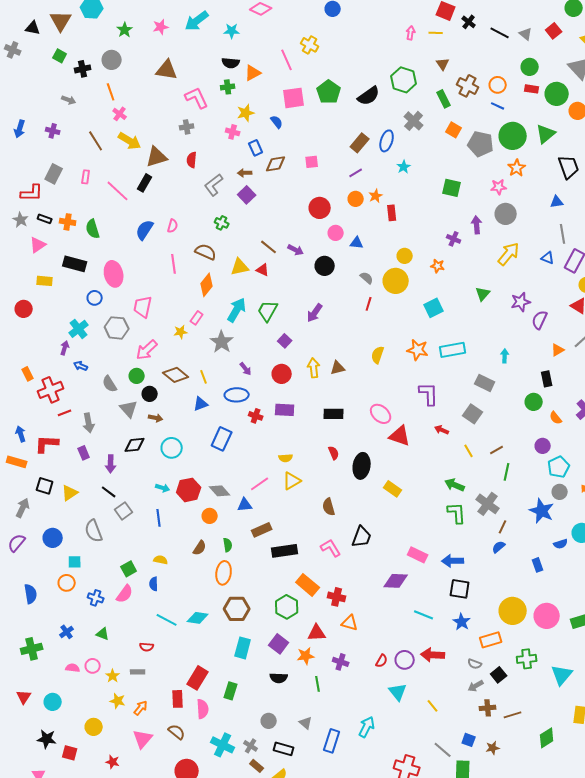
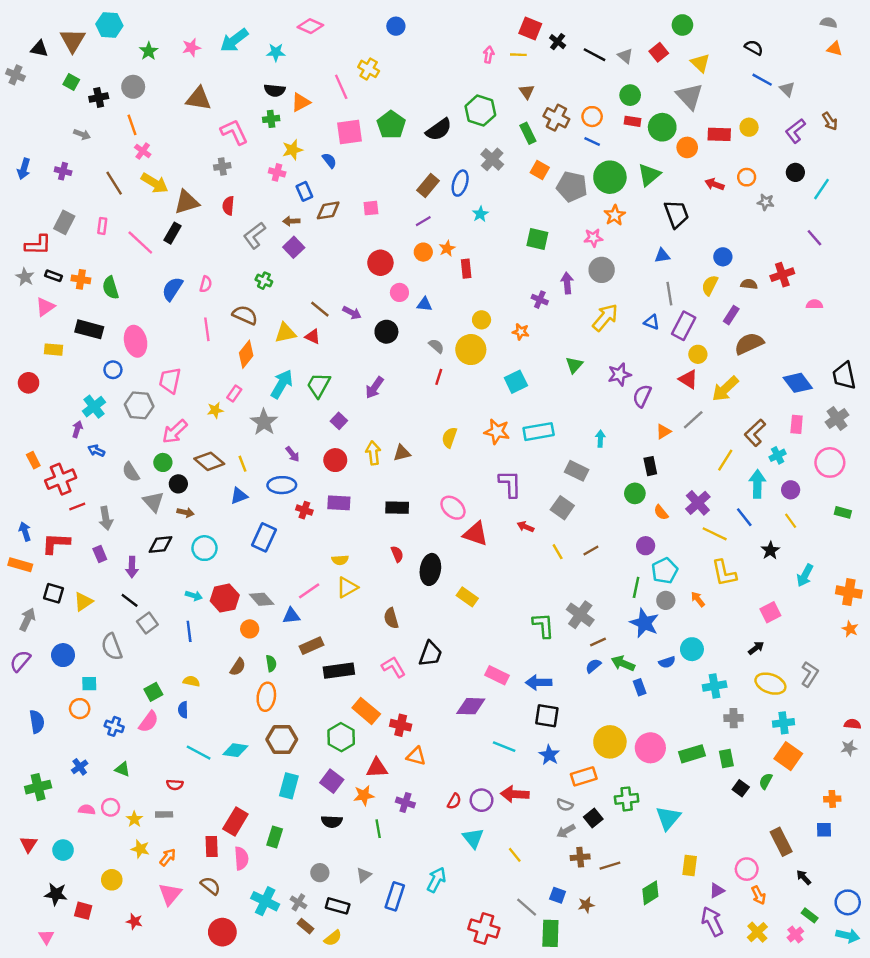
green line: (507, 472) -> (636, 587), moved
green arrow: (455, 485) -> (623, 663), moved
brown line: (503, 527) -> (598, 642), turned 40
gray triangle: (306, 723) -> (364, 875), turned 40

